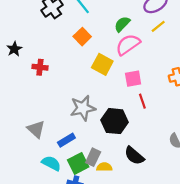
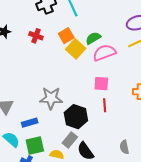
green semicircle: (122, 24) -> (93, 38), moved
yellow square: (102, 64) -> (76, 49), moved
red cross: (40, 67) -> (36, 36), moved
gray rectangle: (93, 157) -> (70, 140), moved

